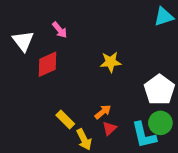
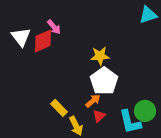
red diamond: (47, 64) -> (43, 41), moved
white pentagon: (159, 90) -> (104, 81), moved

